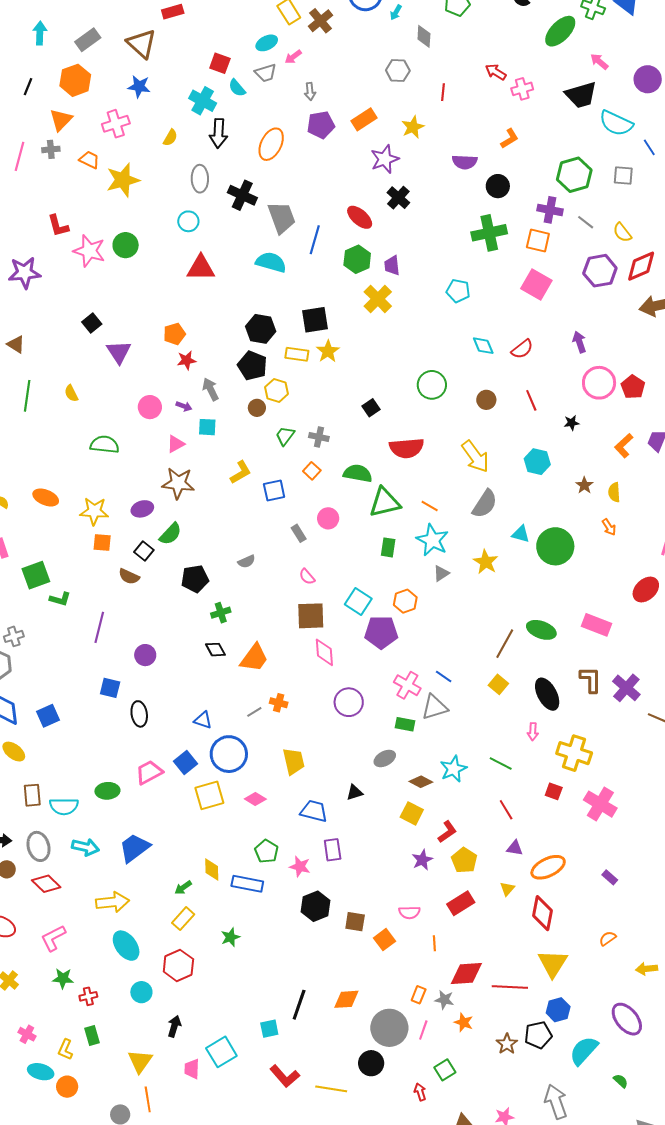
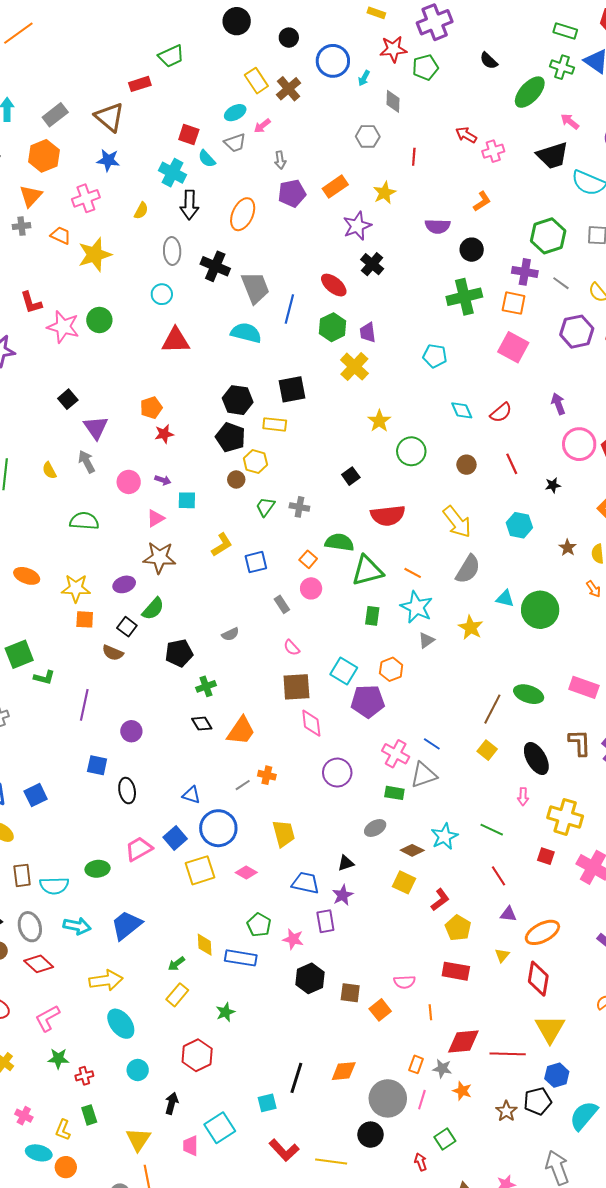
yellow star: (328, 351) -> (379, 421), moved
gray arrow: (211, 389) -> (87, 462), moved
orange square: (312, 471) -> (308, 559), moved
purple star: (422, 860) -> (343, 895), moved
red rectangle: (461, 903) -> (456, 971), turned 44
red hexagon: (178, 965) -> (197, 1055), moved

